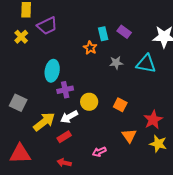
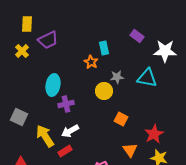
purple rectangle: (124, 32) -> (137, 36), moved
yellow circle: (89, 102) -> (104, 91), moved
yellow arrow: (44, 122) -> (45, 136), turned -85

